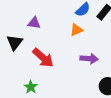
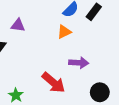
red arrow: (43, 58) -> (53, 83), moved

